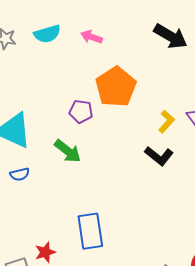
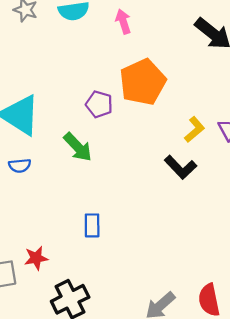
pink arrow: (92, 37) -> (123, 22), turned 45
blue rectangle: (90, 231) -> (92, 225), moved, size x0.6

